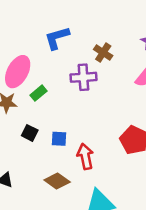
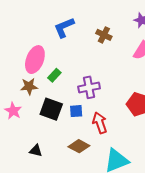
purple cross: (83, 77) -> (89, 87), moved
black square: (30, 133) -> (51, 109), size x1.6

